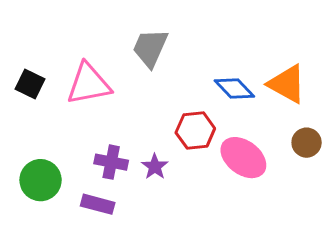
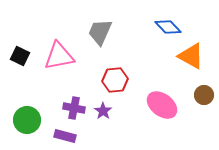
blue diamond: (234, 88) -> (168, 27), moved
red hexagon: (195, 131) -> (115, 80), moved

